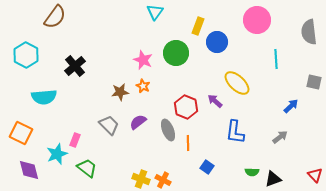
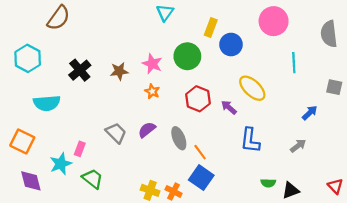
brown star: (120, 92) -> (119, 71), moved
red hexagon: (186, 107) -> (198, 99), moved
orange line: (188, 143) -> (200, 152), turned -35
blue square: (207, 167) -> (201, 178), moved, size x1.6

